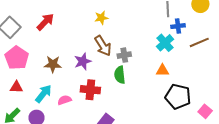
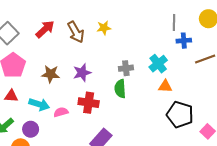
cyan cross: (165, 43) -> (158, 64), moved
brown arrow: (103, 46) -> (76, 32), moved
cyan arrow: (43, 94) -> (39, 104), turned 66

